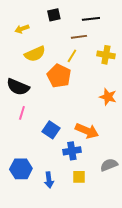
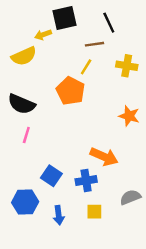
black square: (54, 15) -> (65, 18), size x1.5
black line: (91, 19) -> (109, 23), turned 72
yellow arrow: (22, 29) -> (43, 35), moved
yellow semicircle: (35, 54) -> (24, 56), moved
blue square: (51, 130) -> (51, 176), moved

